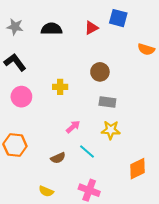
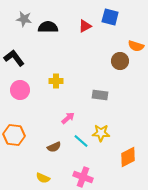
gray star: (15, 27) -> (24, 19), moved
brown circle: (100, 72) -> (120, 61), moved
yellow star: (111, 130) -> (101, 133), moved

